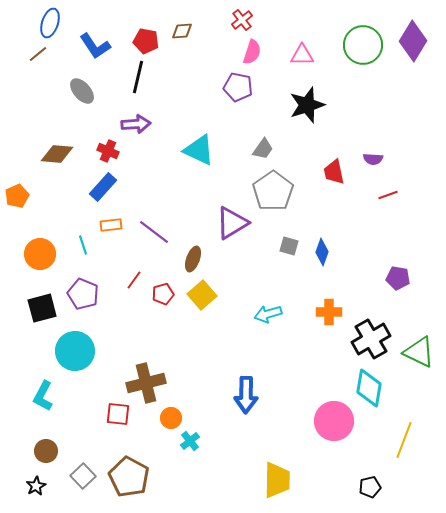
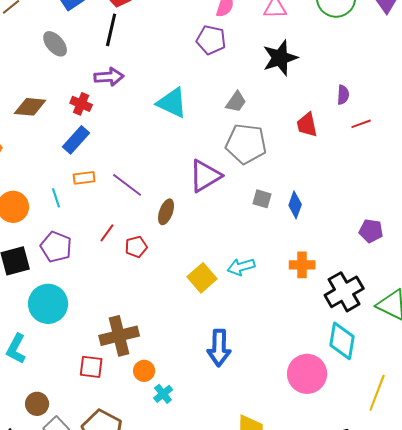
purple semicircle: (373, 159) -> (343, 95), moved, turned -90
gray pentagon: (273, 191) -> (246, 144), turned -30
red line: (388, 195) -> (361, 124), moved
yellow square: (202, 295) -> (202, 278), moved
brown circle: (46, 451) -> (37, 404), moved

